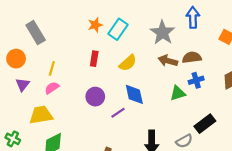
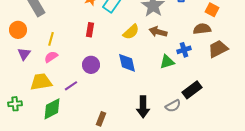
brown semicircle: (192, 58) -> (202, 29), moved
yellow semicircle: (128, 63) -> (131, 32), moved
purple line: (118, 113) -> (71, 86), moved
green cross: (13, 139) -> (15, 104), turned -32

